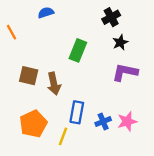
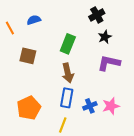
blue semicircle: (46, 13) -> (34, 20), moved
brown square: (29, 76) -> (28, 56), moved
brown arrow: (54, 84) -> (68, 73), moved
yellow line: (63, 136) -> (63, 125), moved

